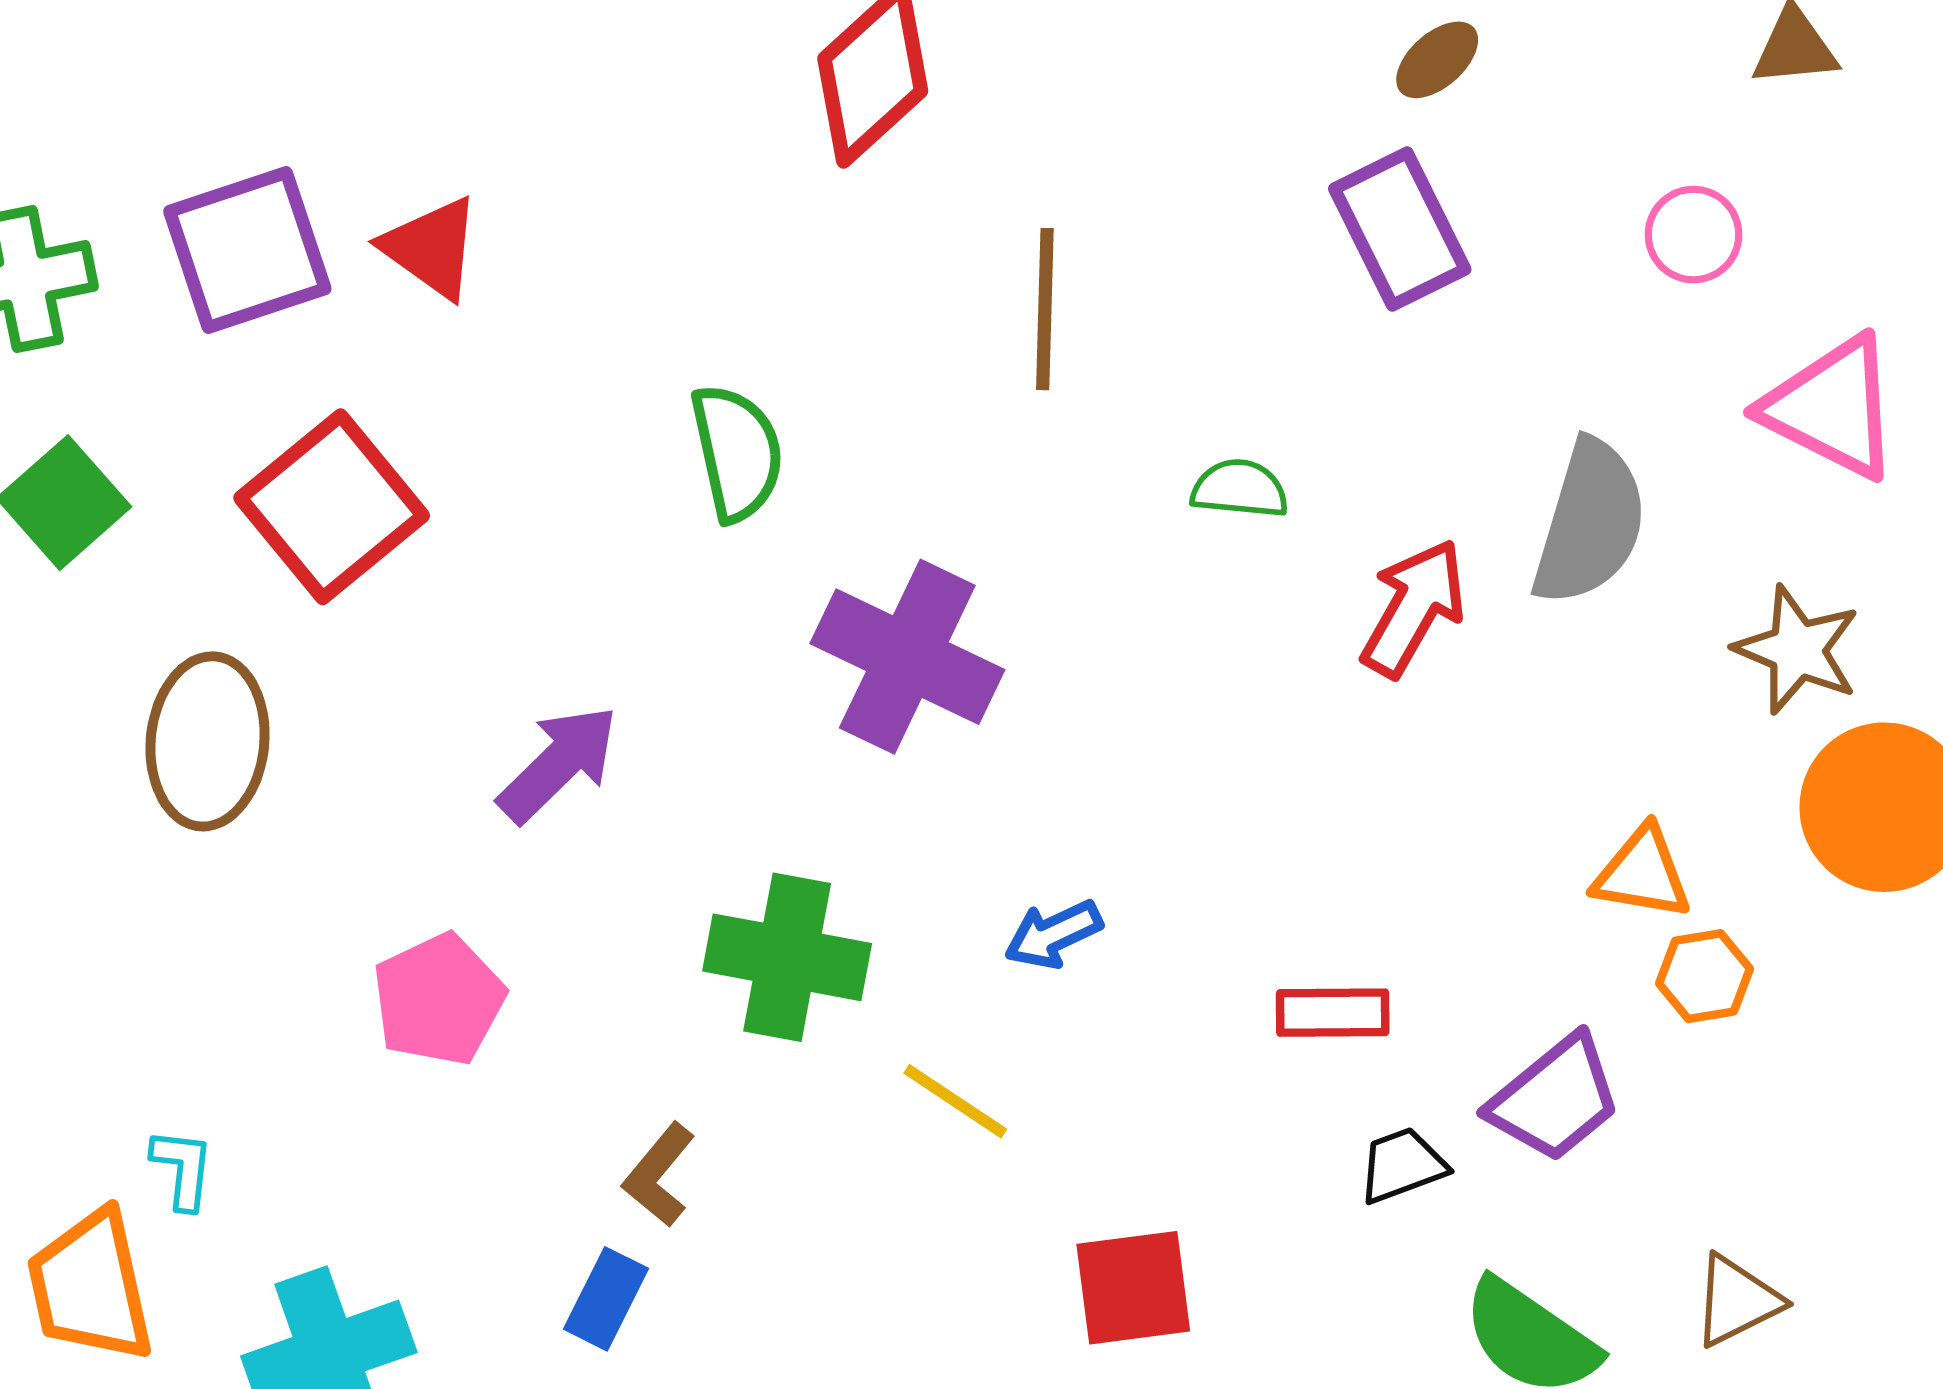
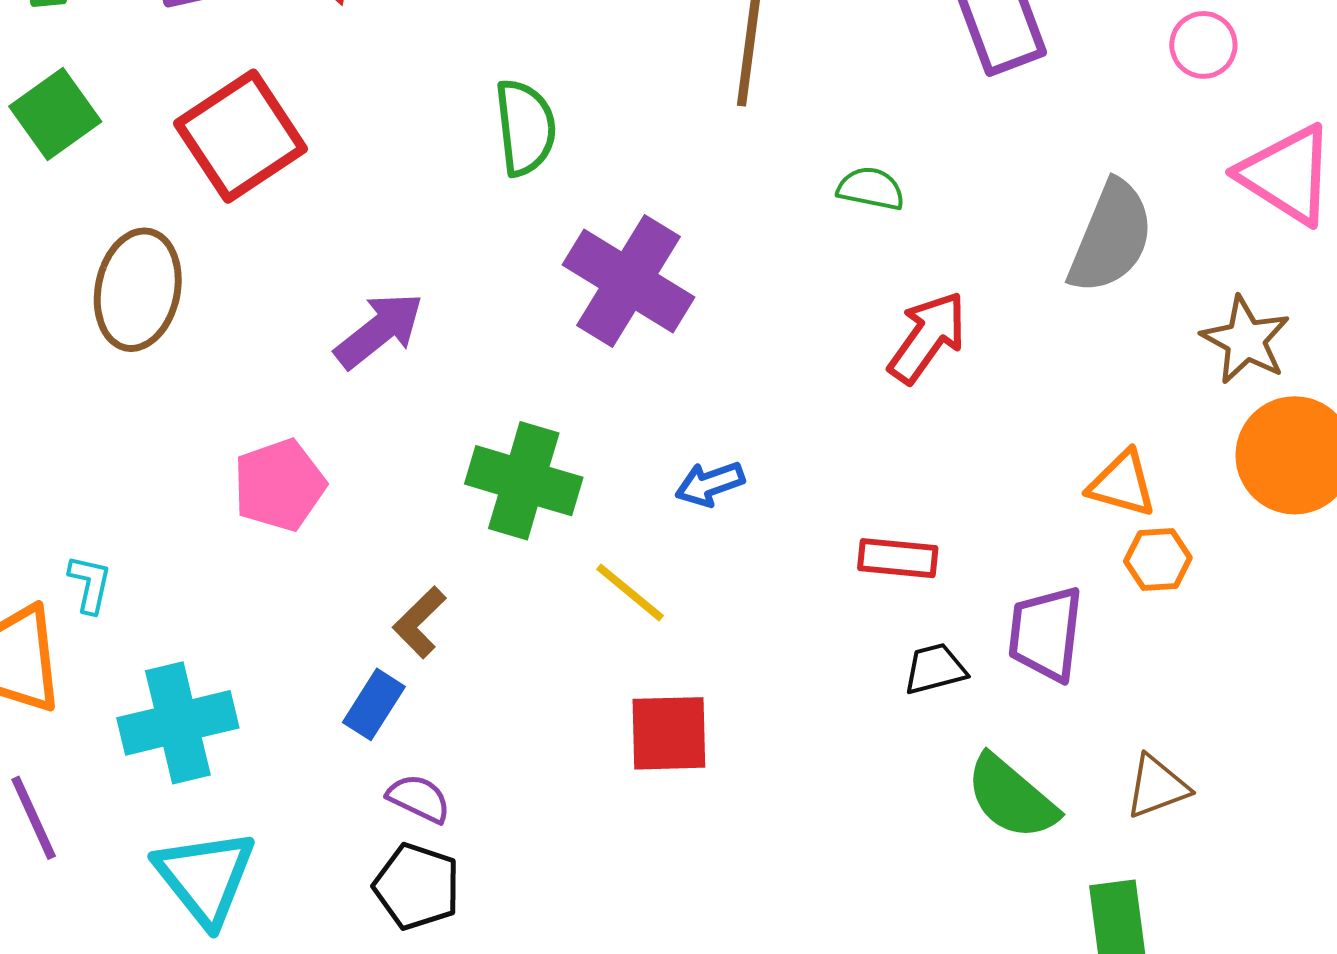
red arrow: (1414, 608) -> (927, 337), moved
purple trapezoid: (1555, 1099) -> (1046, 634), turned 130
red square: (1133, 1288) -> (669, 733), moved

